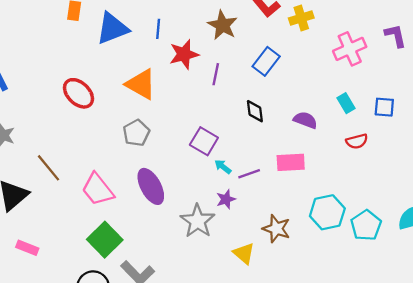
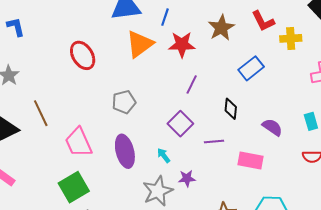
purple line: (216, 74) -> (192, 84), moved
orange triangle: (141, 84) -> (140, 44), moved, turned 40
cyan arrow: (223, 167) -> (164, 155), moved
purple line: (249, 174) -> (214, 141), moved

